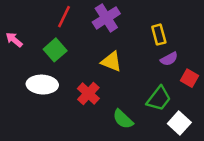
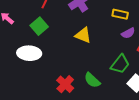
yellow rectangle: (159, 35) -> (120, 14), turned -63
red cross: (88, 94) -> (65, 84), moved

